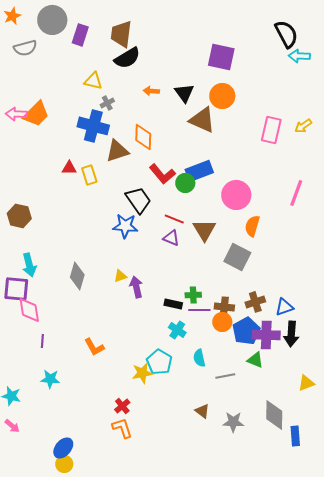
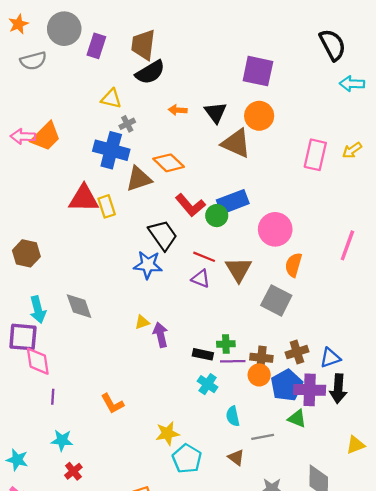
cyan arrow: (299, 56) -> (352, 84), moved
orange diamond: (143, 137) -> (169, 163), turned -48
red triangle: (69, 168) -> (84, 198), size x1.8
pink line: (296, 193) -> (347, 245), moved
gray diamond: (77, 276) -> (79, 306), moved, turned -36
cyan pentagon: (159, 362) -> (187, 459), moved
red cross: (122, 406) -> (73, 471), moved
brown triangle: (202, 411) -> (236, 457), moved

